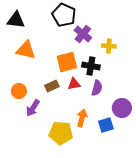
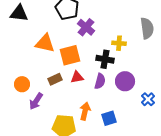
yellow cross: (109, 46) -> (119, 43), moved
orange triangle: (26, 50) -> (45, 43), moved
black cross: (91, 66) -> (105, 59), moved
purple circle: (122, 108) -> (125, 81), moved

